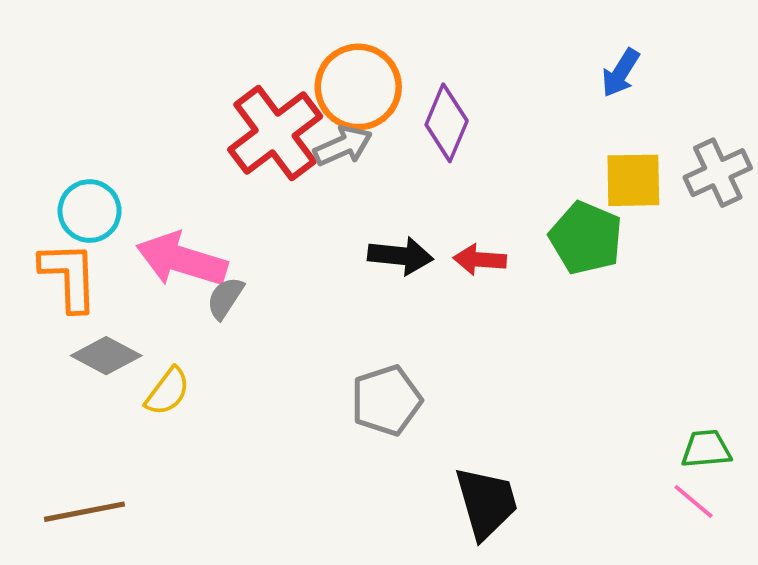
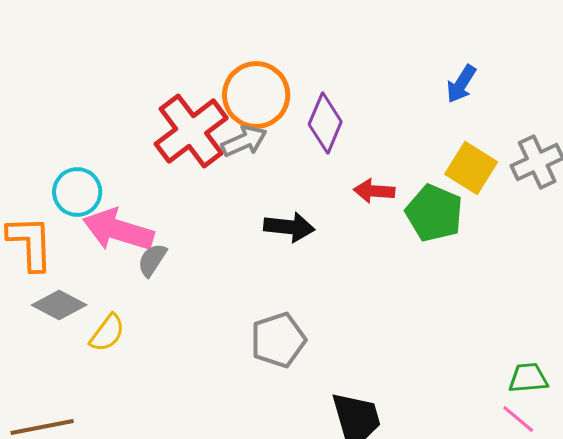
yellow square: (633, 180) -> (471, 168), turned 33
cyan circle: (90, 211) -> (77, 192), moved
red arrow: (480, 260) -> (374, 191), moved

